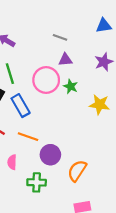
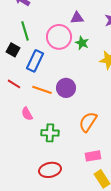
blue rectangle: (21, 106) -> (35, 61), turned 55
purple circle: (50, 155) -> (66, 88), moved
pink semicircle: (12, 162) -> (27, 114), turned -32

